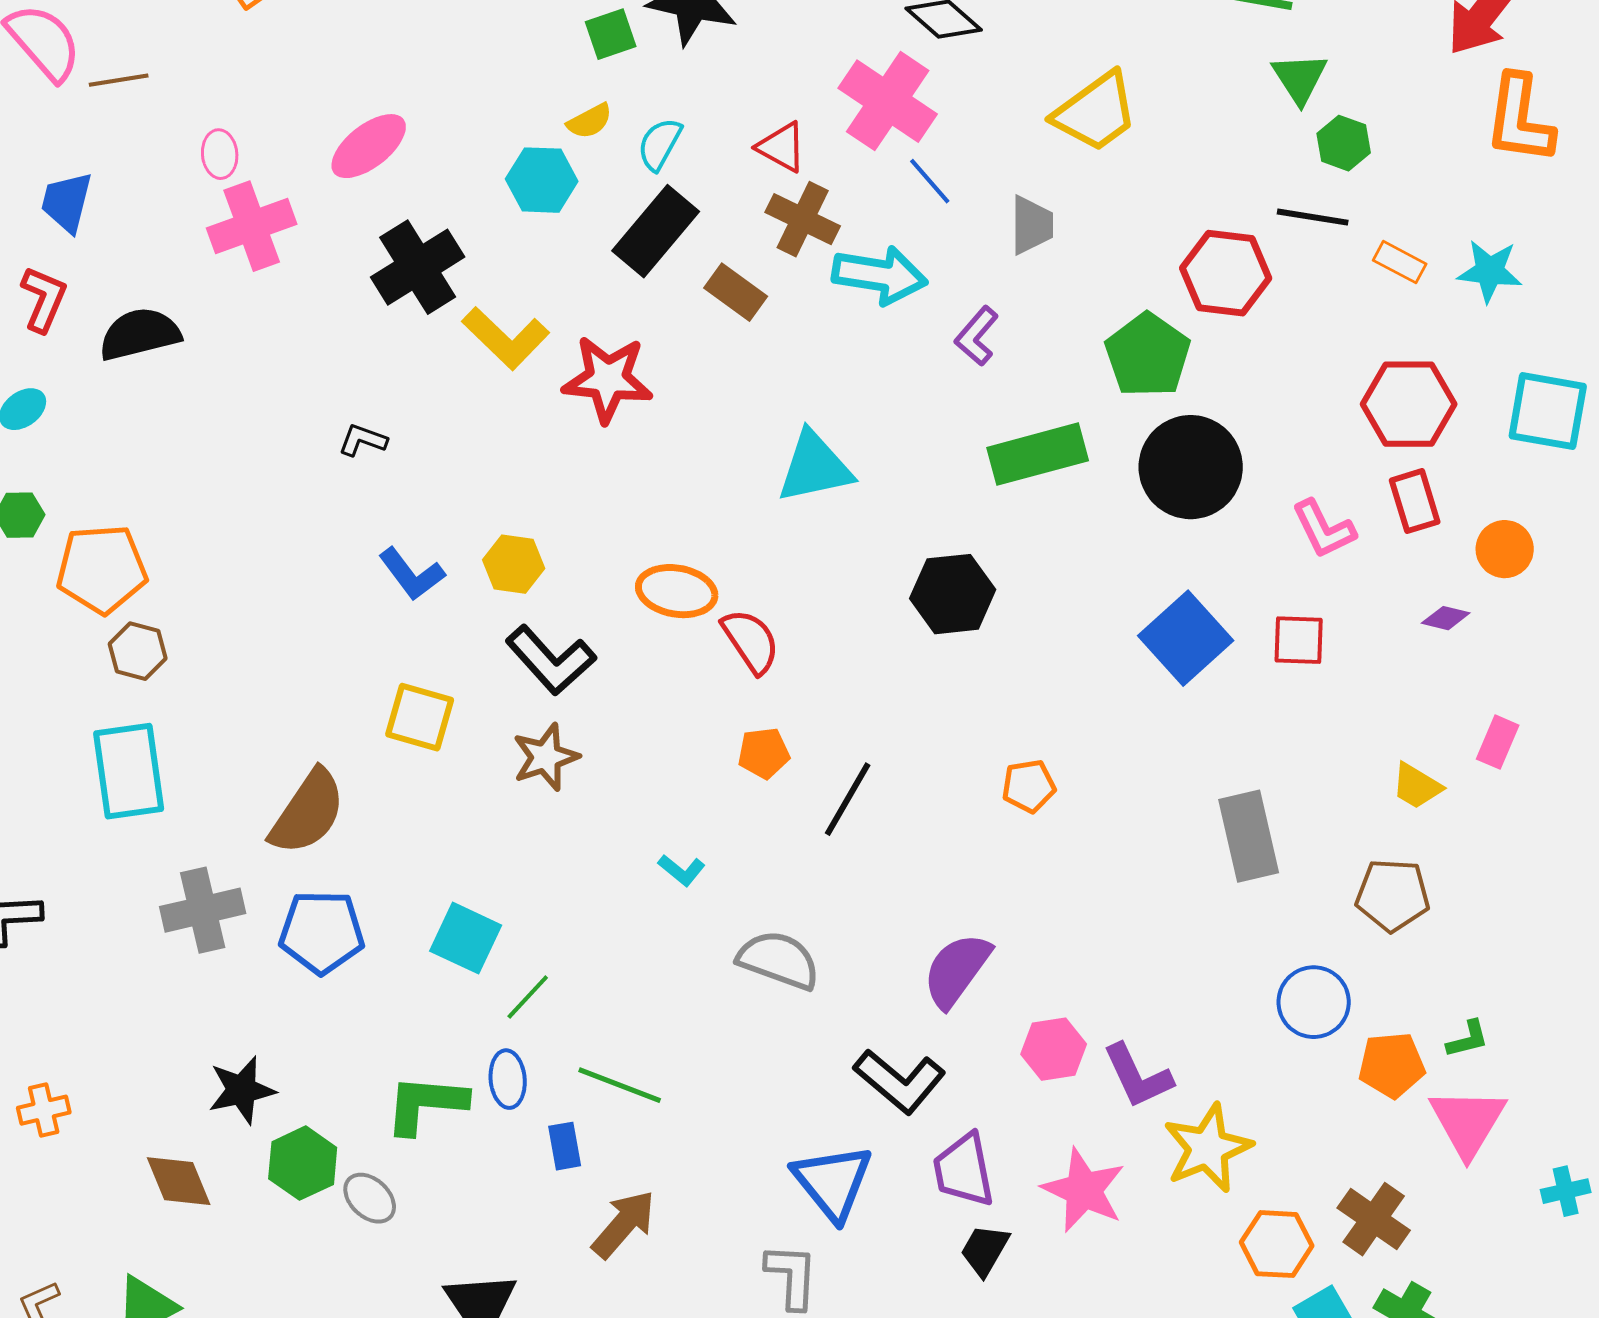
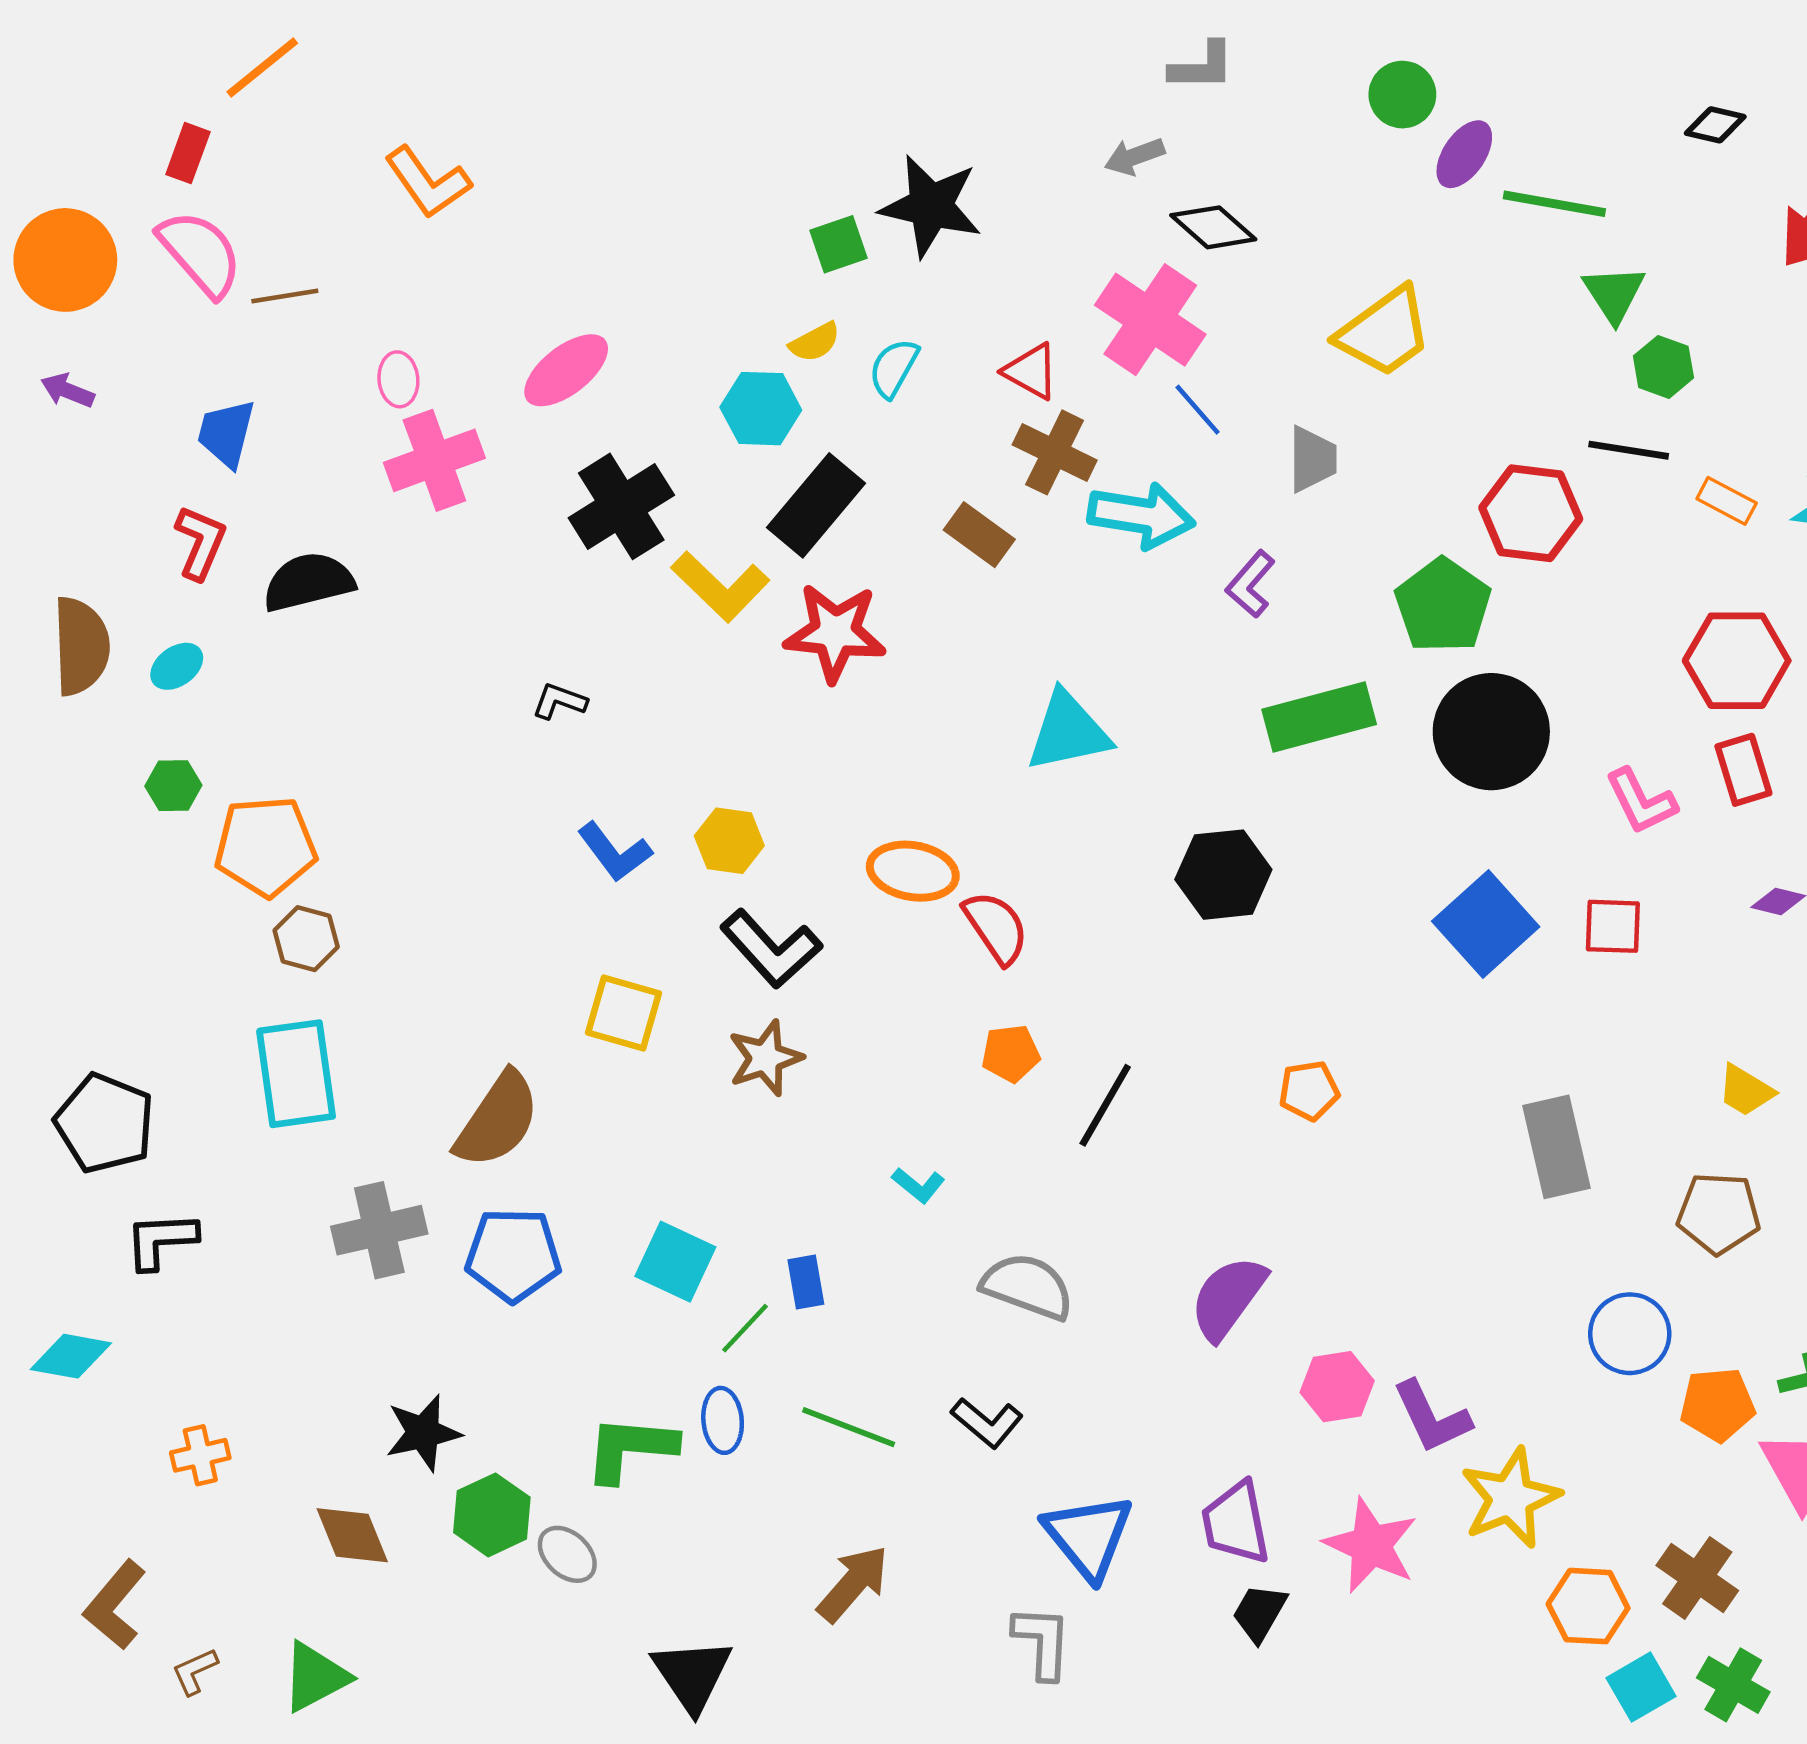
black rectangle: (656, 231) -> (816, 505), moved
black L-shape: (900, 1081) -> (987, 1423), moved, size x0.7
blue rectangle: (565, 1146) -> (806, 1282), moved

